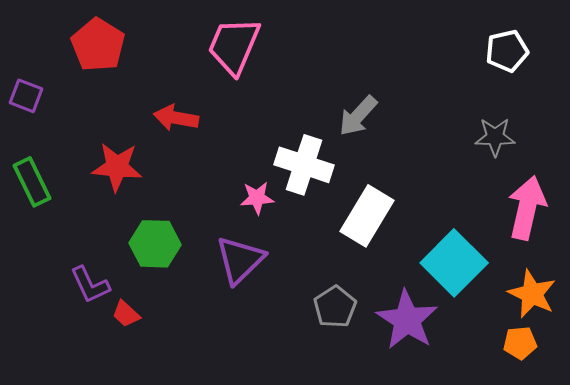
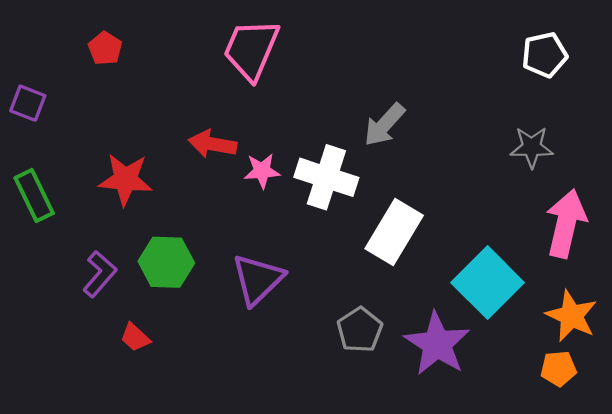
red pentagon: (98, 45) -> (105, 48), size x0.6
red arrow: (176, 118) -> (213, 144), moved
pink star: (257, 198) -> (262, 171), moved
purple L-shape: (90, 285) -> (100, 274), moved, turned -114

